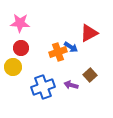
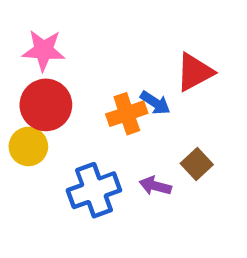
red circle: (21, 48) -> (46, 105), size x1.5

